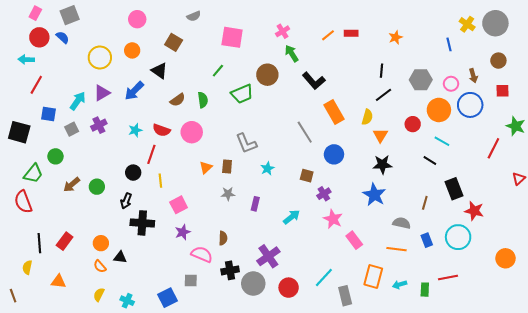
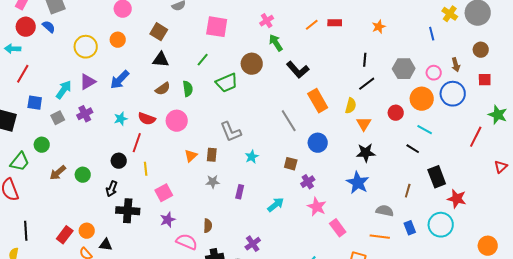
black triangle: (159, 71) -> (161, 60), moved, turned -30
red rectangle: (65, 241) -> (65, 235), moved
purple cross: (268, 256) -> (253, 244), size x0.7

